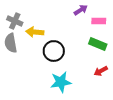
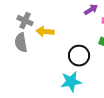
black circle: (54, 51) -> (79, 56), moved

